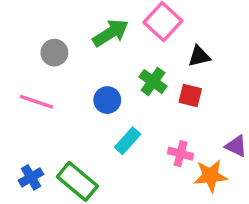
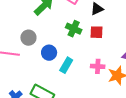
gray circle: (54, 53) -> (28, 38), moved
blue circle: (107, 100) -> (49, 53), moved

